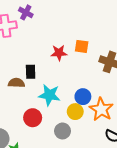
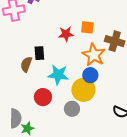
brown semicircle: (16, 83) -> (26, 64), turned -70
orange star: (101, 109) -> (94, 55), moved
yellow circle: (75, 112) -> (83, 90), size x1.5

